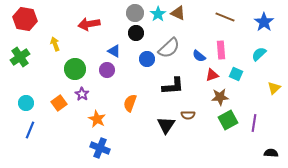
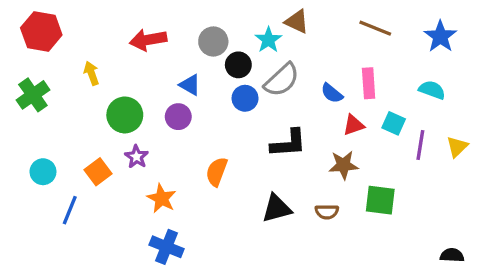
gray circle: (135, 13) -> (213, 41), moved
cyan star: (158, 14) -> (268, 40), moved
black circle: (136, 33) -> (238, 65), moved
cyan semicircle: (259, 54) -> (432, 90), turned 63
brown star: (220, 97) -> (344, 165), moved
brown semicircle: (188, 115) -> (327, 212), moved
green square: (228, 120) -> (380, 200), turned 36
purple line: (254, 123) -> (420, 145), moved
black triangle: (166, 125) -> (277, 208), turned 42
blue line: (30, 130) -> (70, 210), moved

